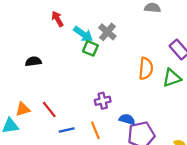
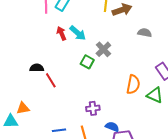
cyan arrow: (83, 34) -> (78, 33), moved
green triangle: (172, 78) -> (155, 95), turned 36
red line: (49, 109) -> (51, 80), moved

